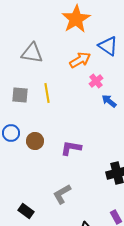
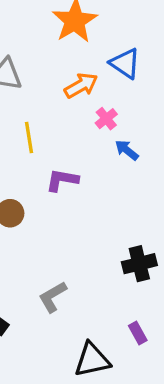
purple L-shape: (71, 148) -> (62, 180), moved

